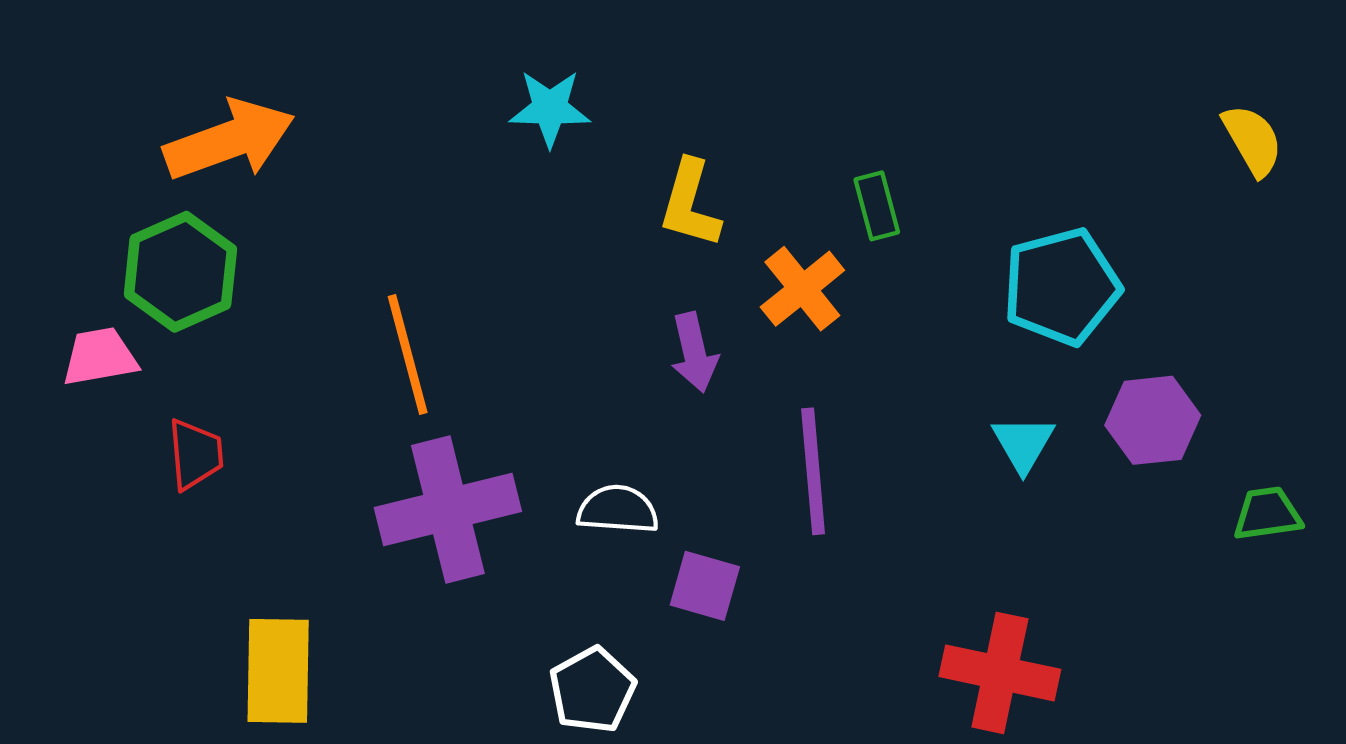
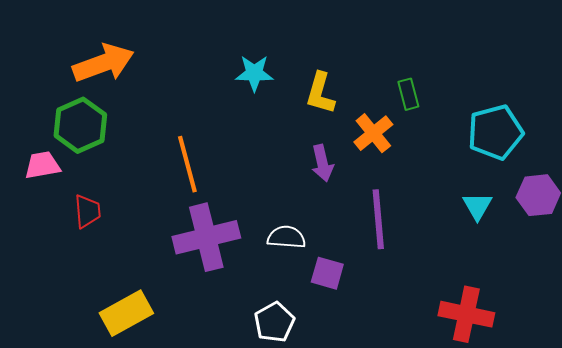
cyan star: (550, 108) -> (254, 73), moved
yellow rectangle: (278, 671) -> (126, 313), turned 60

